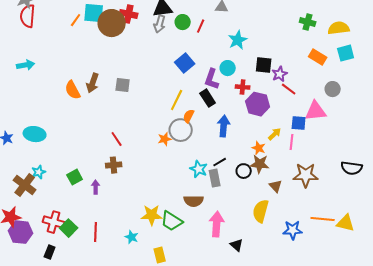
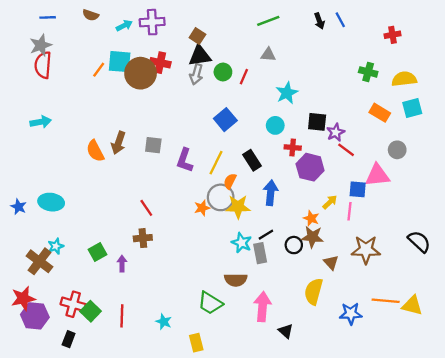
purple L-shape: (212, 79) -> (185, 160), moved
black semicircle: (352, 168) -> (419, 242), turned -145
yellow star: (152, 215) -> (238, 207), moved

